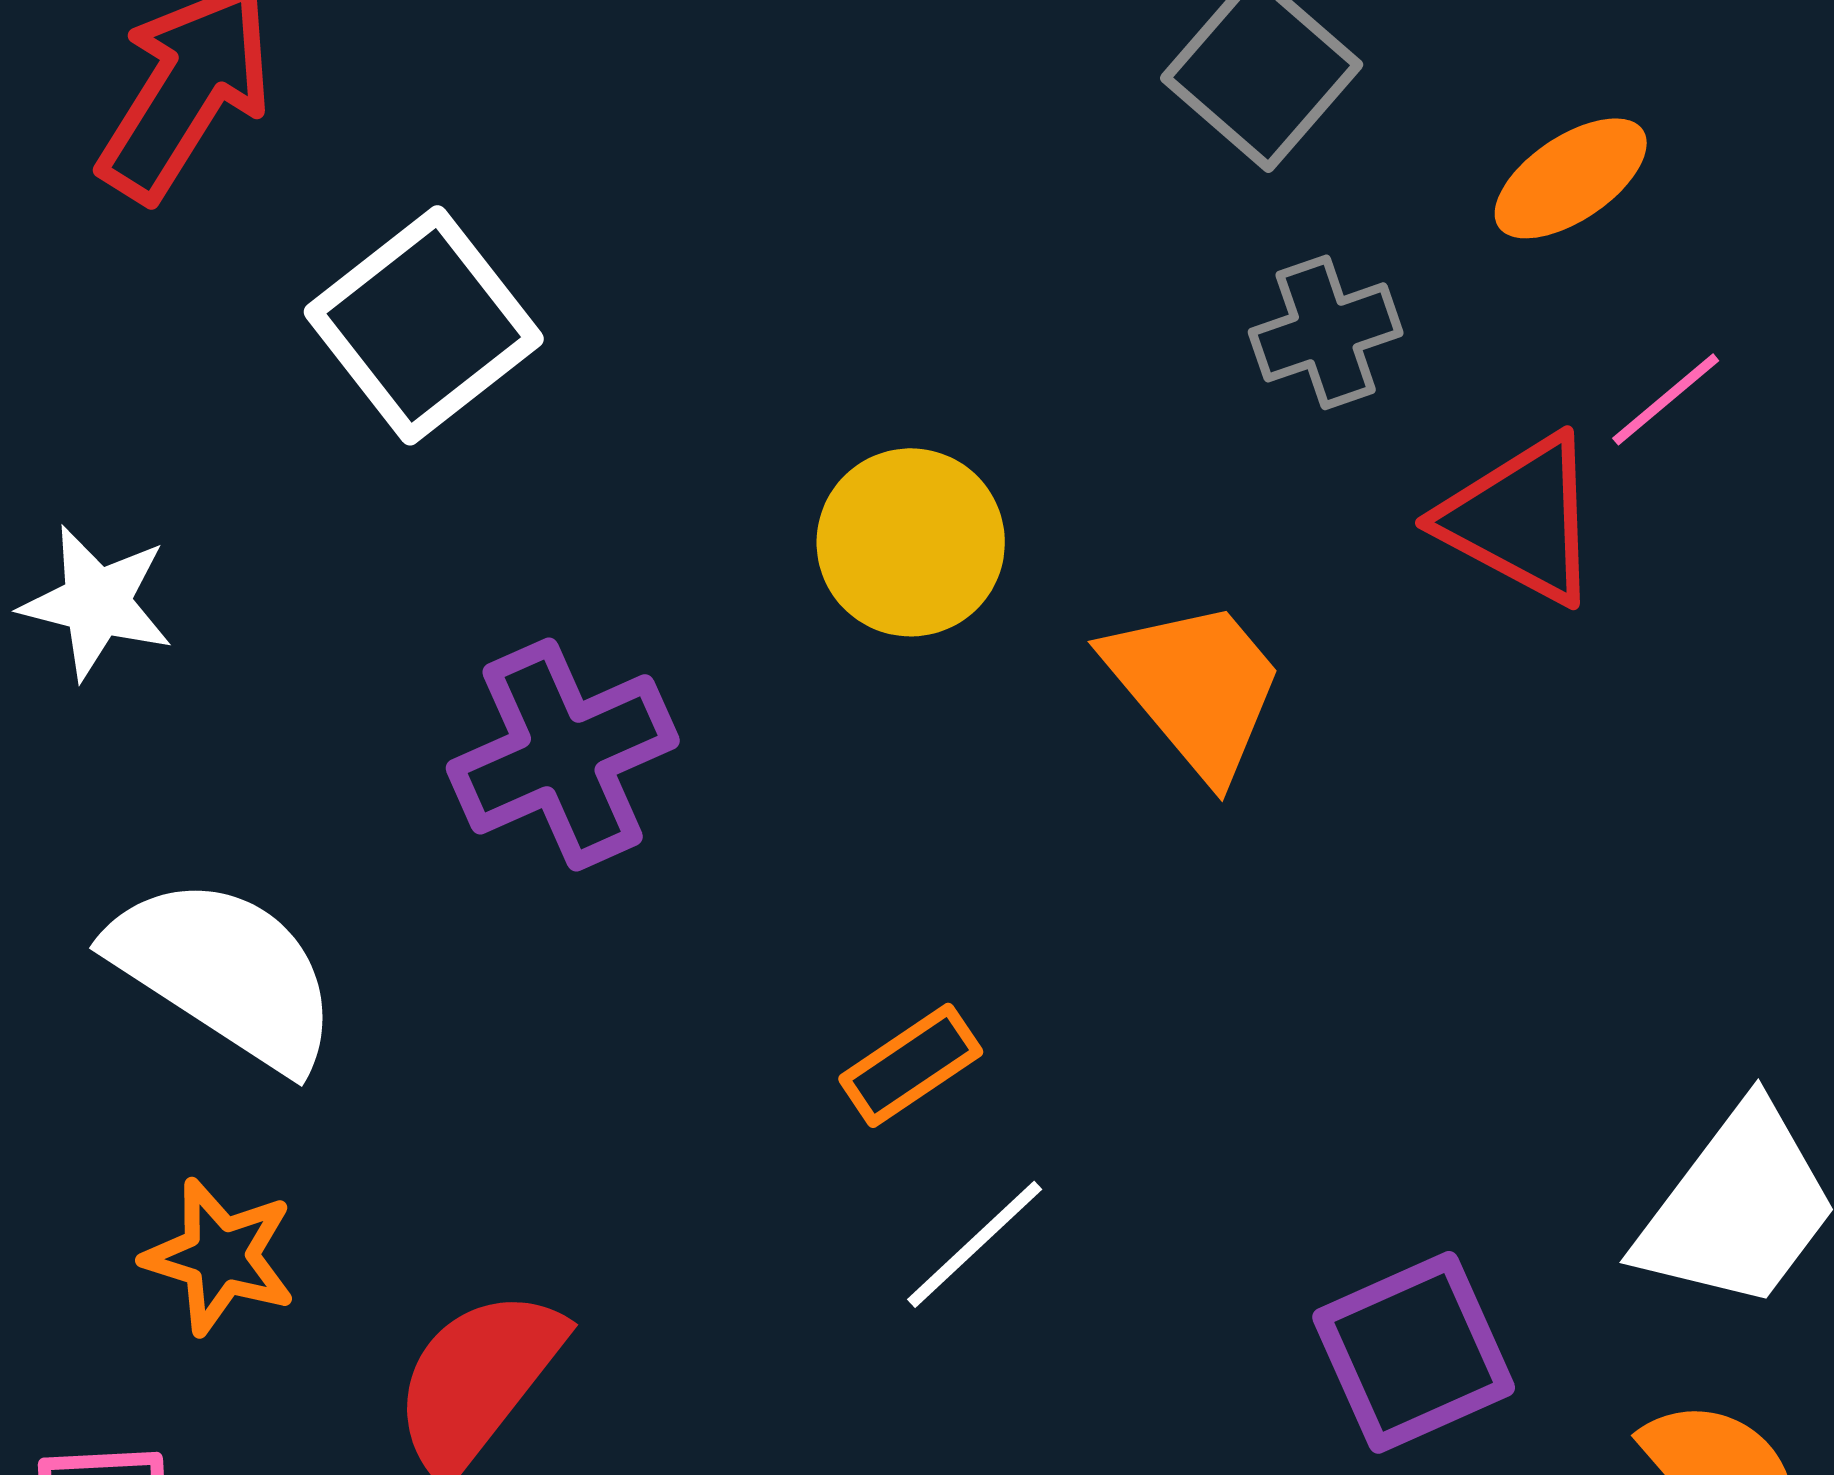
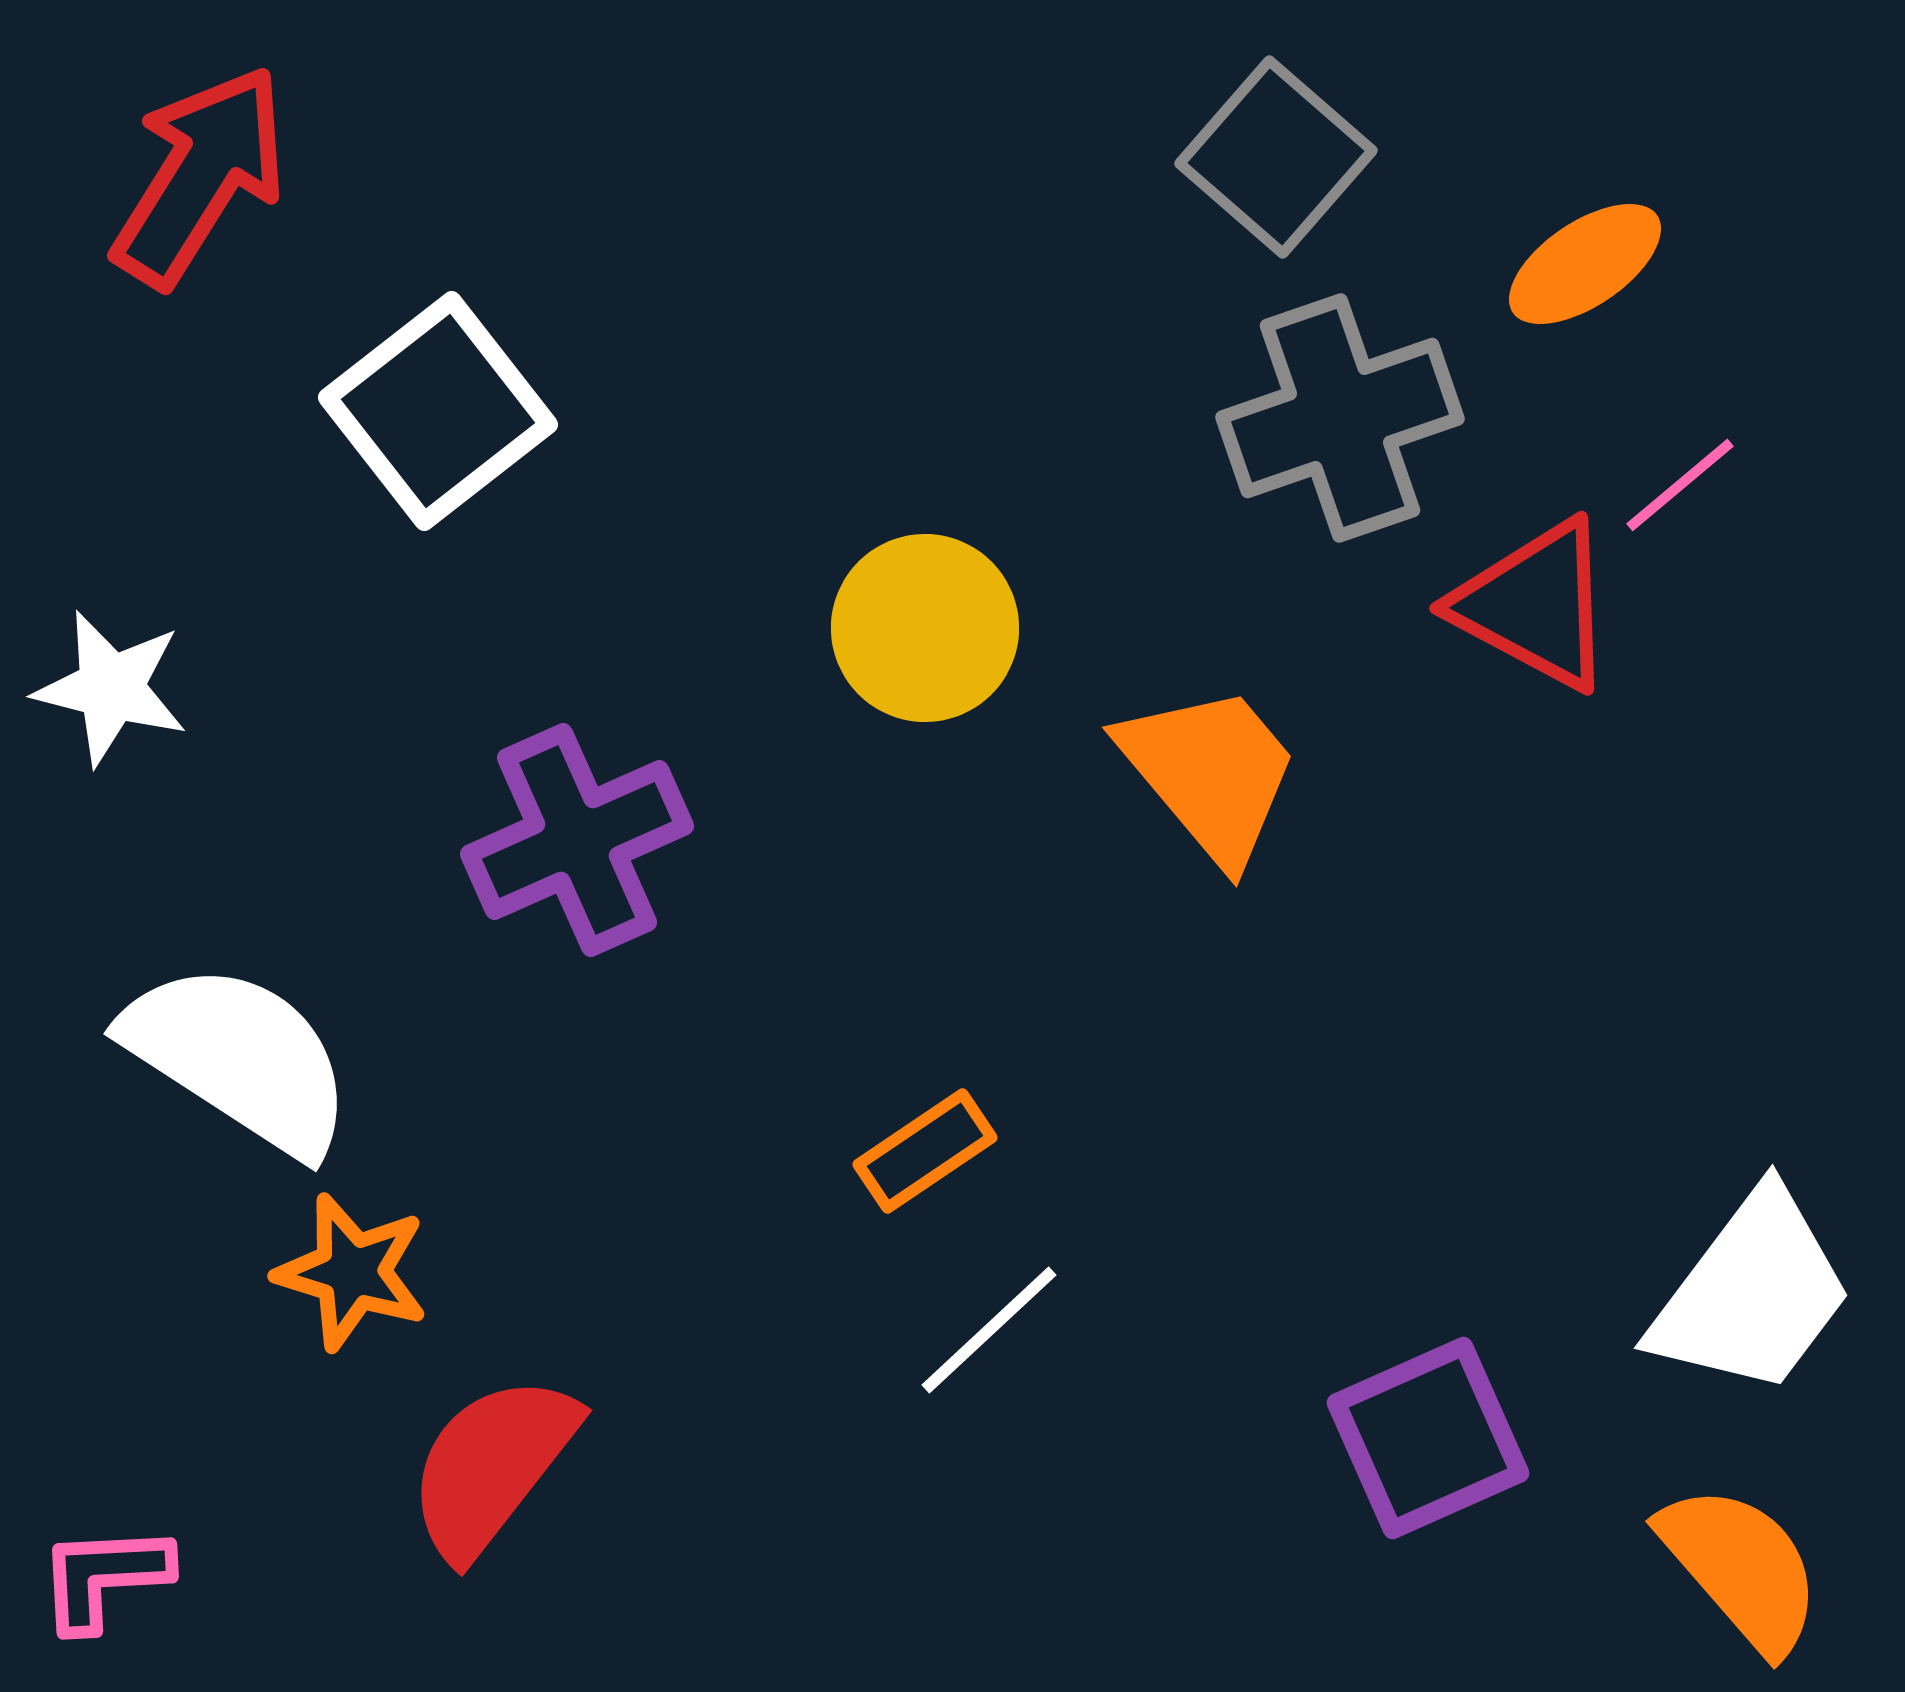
gray cross: (1326, 332) -> (1340, 418), size x1.6
orange star: (220, 1256) -> (352, 1272), moved

